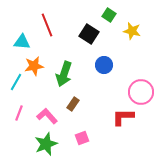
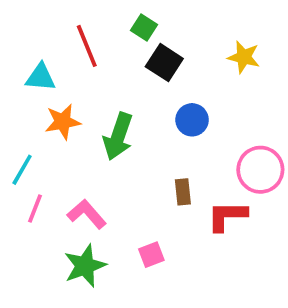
green square: (109, 15) -> (144, 27), moved
cyan line: (16, 82) -> (22, 170), moved
brown rectangle: (73, 104) -> (183, 192), moved, turned -40

